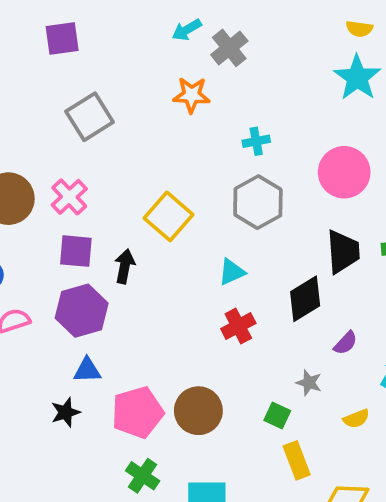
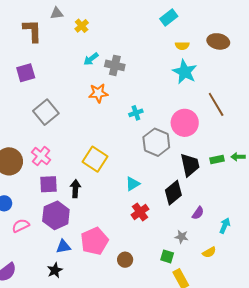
gray cross: (229, 48) -> (115, 65), turned -30
gray hexagon: (258, 202) -> (156, 142), moved
brown circle: (198, 411) -> (125, 260), size x0.6
pink pentagon: (137, 412) -> (94, 241), moved

